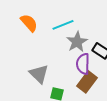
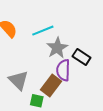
brown rectangle: (87, 82) -> (51, 85), moved

